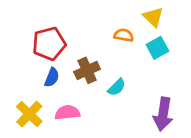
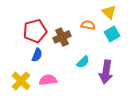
brown cross: (87, 70) -> (62, 37), moved
purple arrow: (163, 114) -> (106, 72), moved

